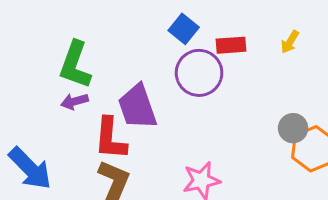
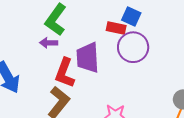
blue square: (184, 29) -> (131, 16), turned -30
red rectangle: (231, 45) -> (116, 28), moved

